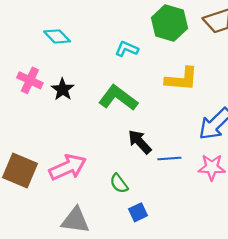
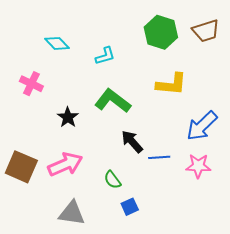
cyan L-shape: (127, 49) -> (105, 56), moved, turned 140
black star: (63, 89) -> (68, 117), moved

